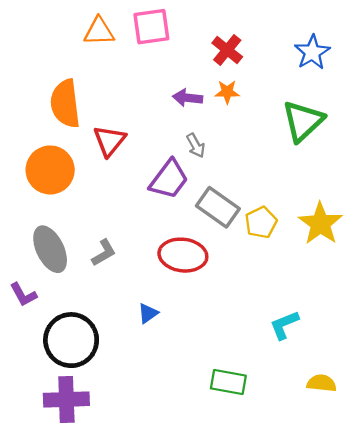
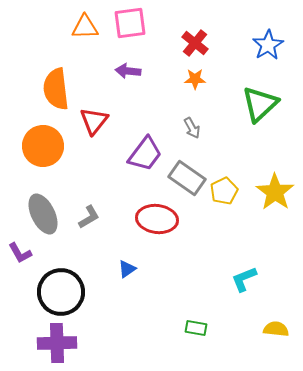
purple arrow: (188, 98) -> (128, 71), moved
gray arrow: (196, 146) -> (192, 128), moved
green rectangle: (228, 382) -> (196, 328), size x0.7

